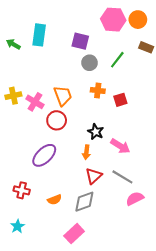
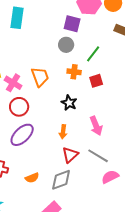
purple square: (80, 41) -> (72, 24), moved
green line: (117, 60) -> (93, 54), moved
red circle: (57, 120) -> (19, 107), moved
black star: (96, 132) -> (69, 103), moved
pink arrow: (120, 146) -> (96, 126), turned 36

